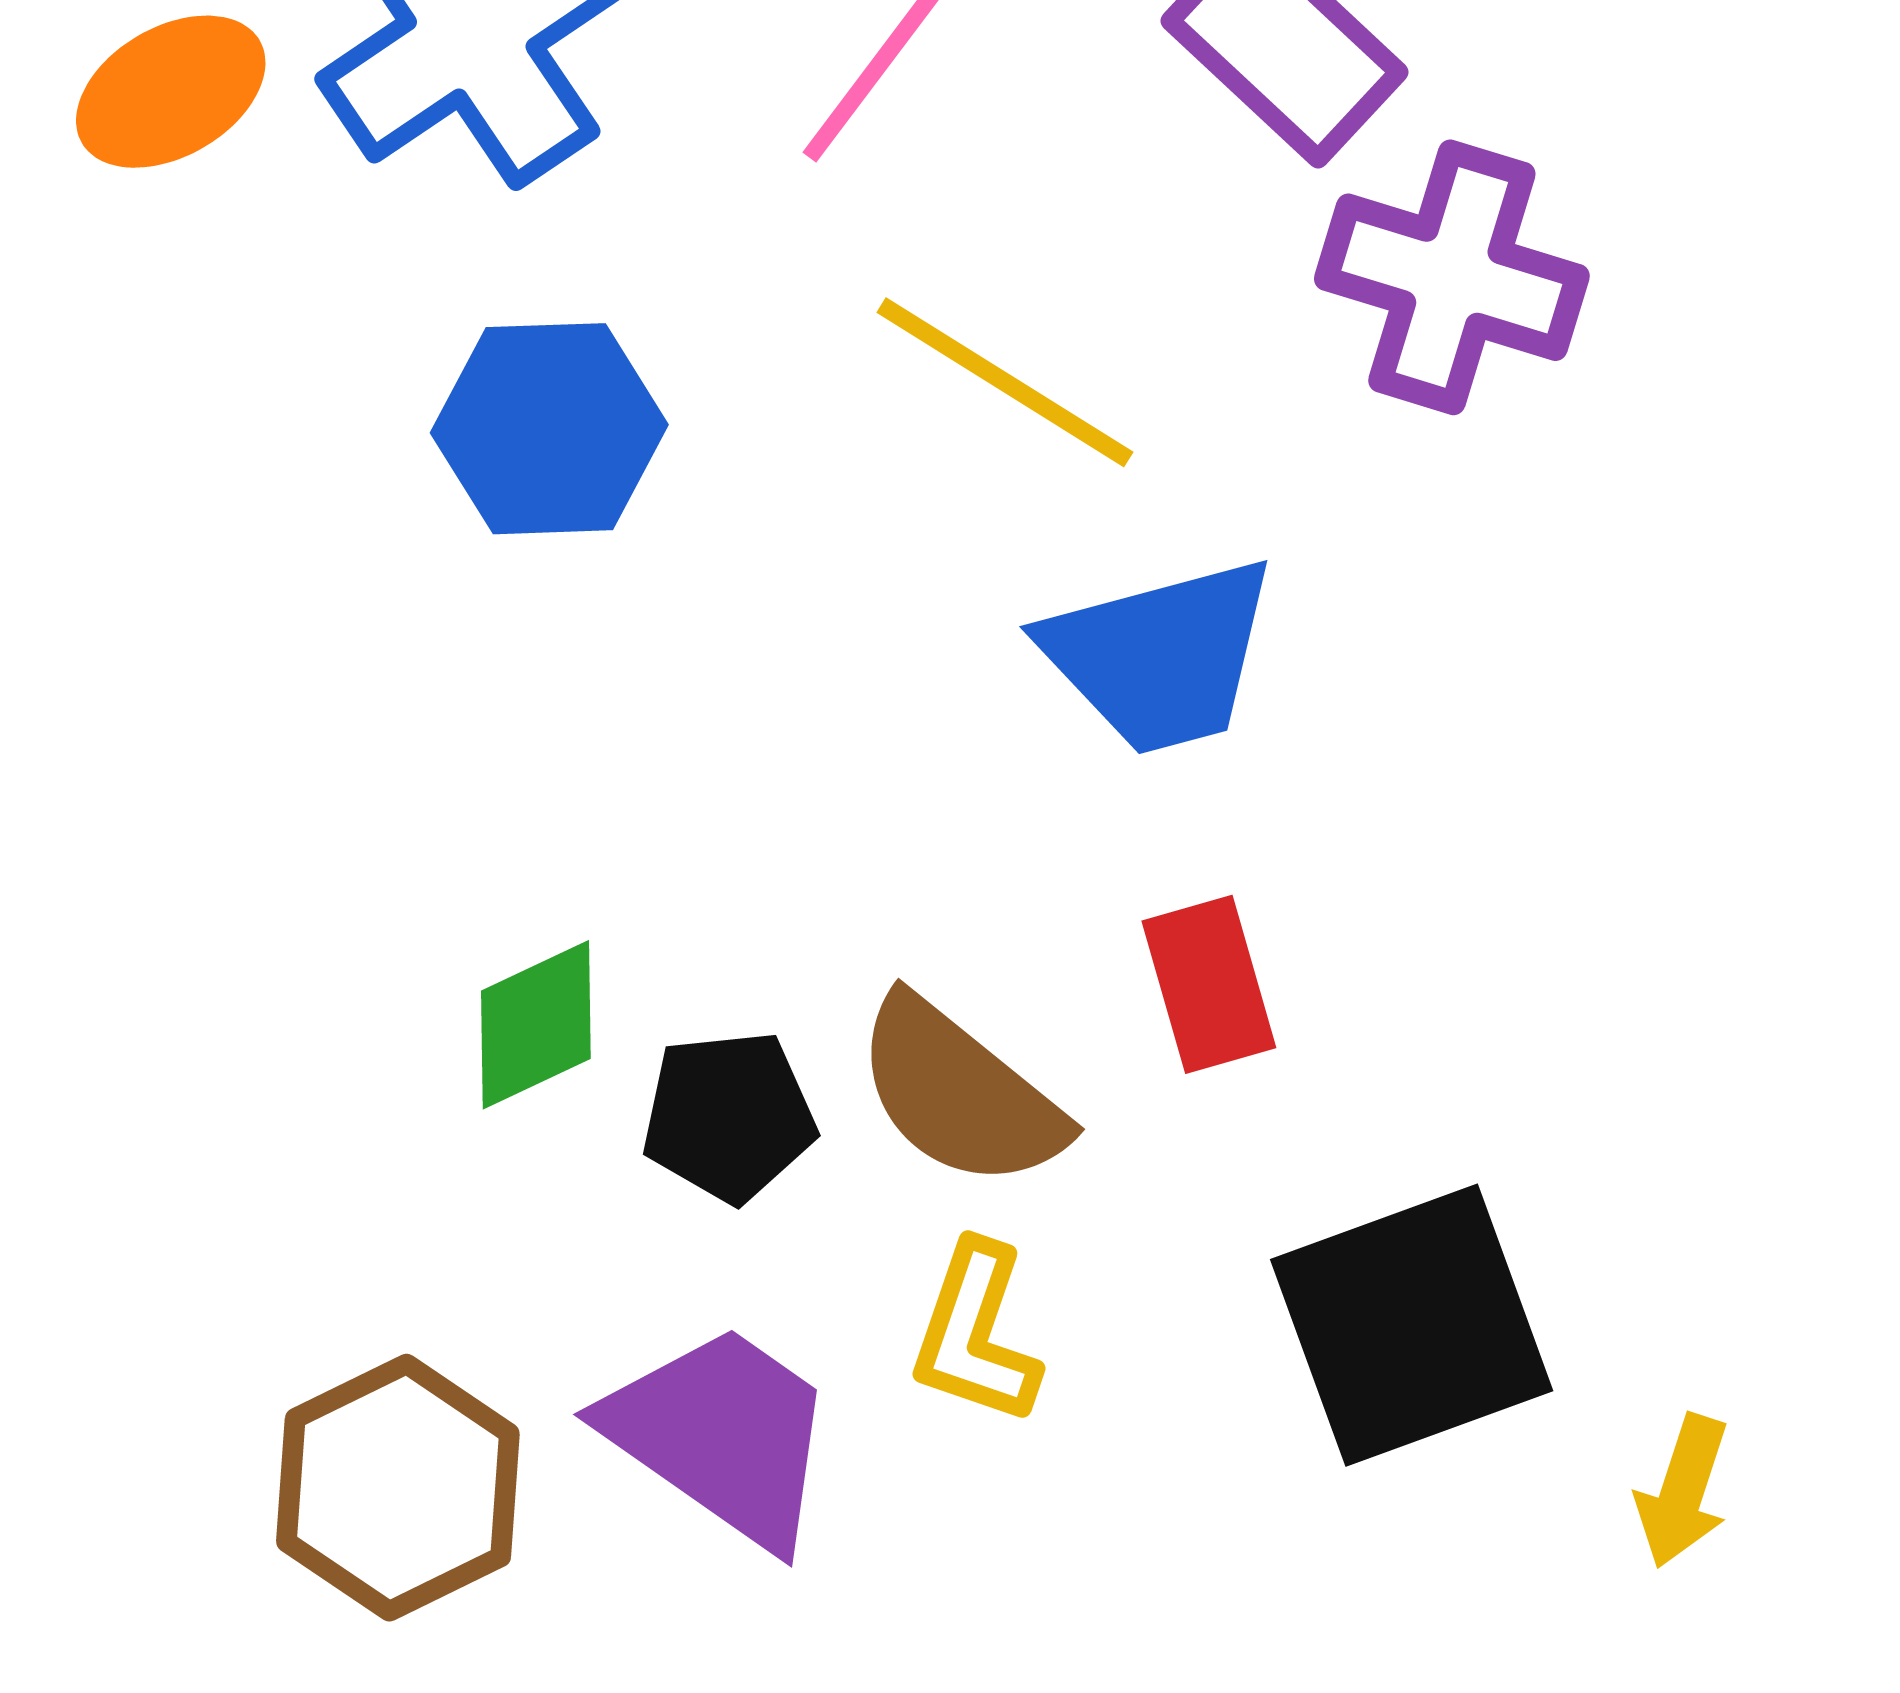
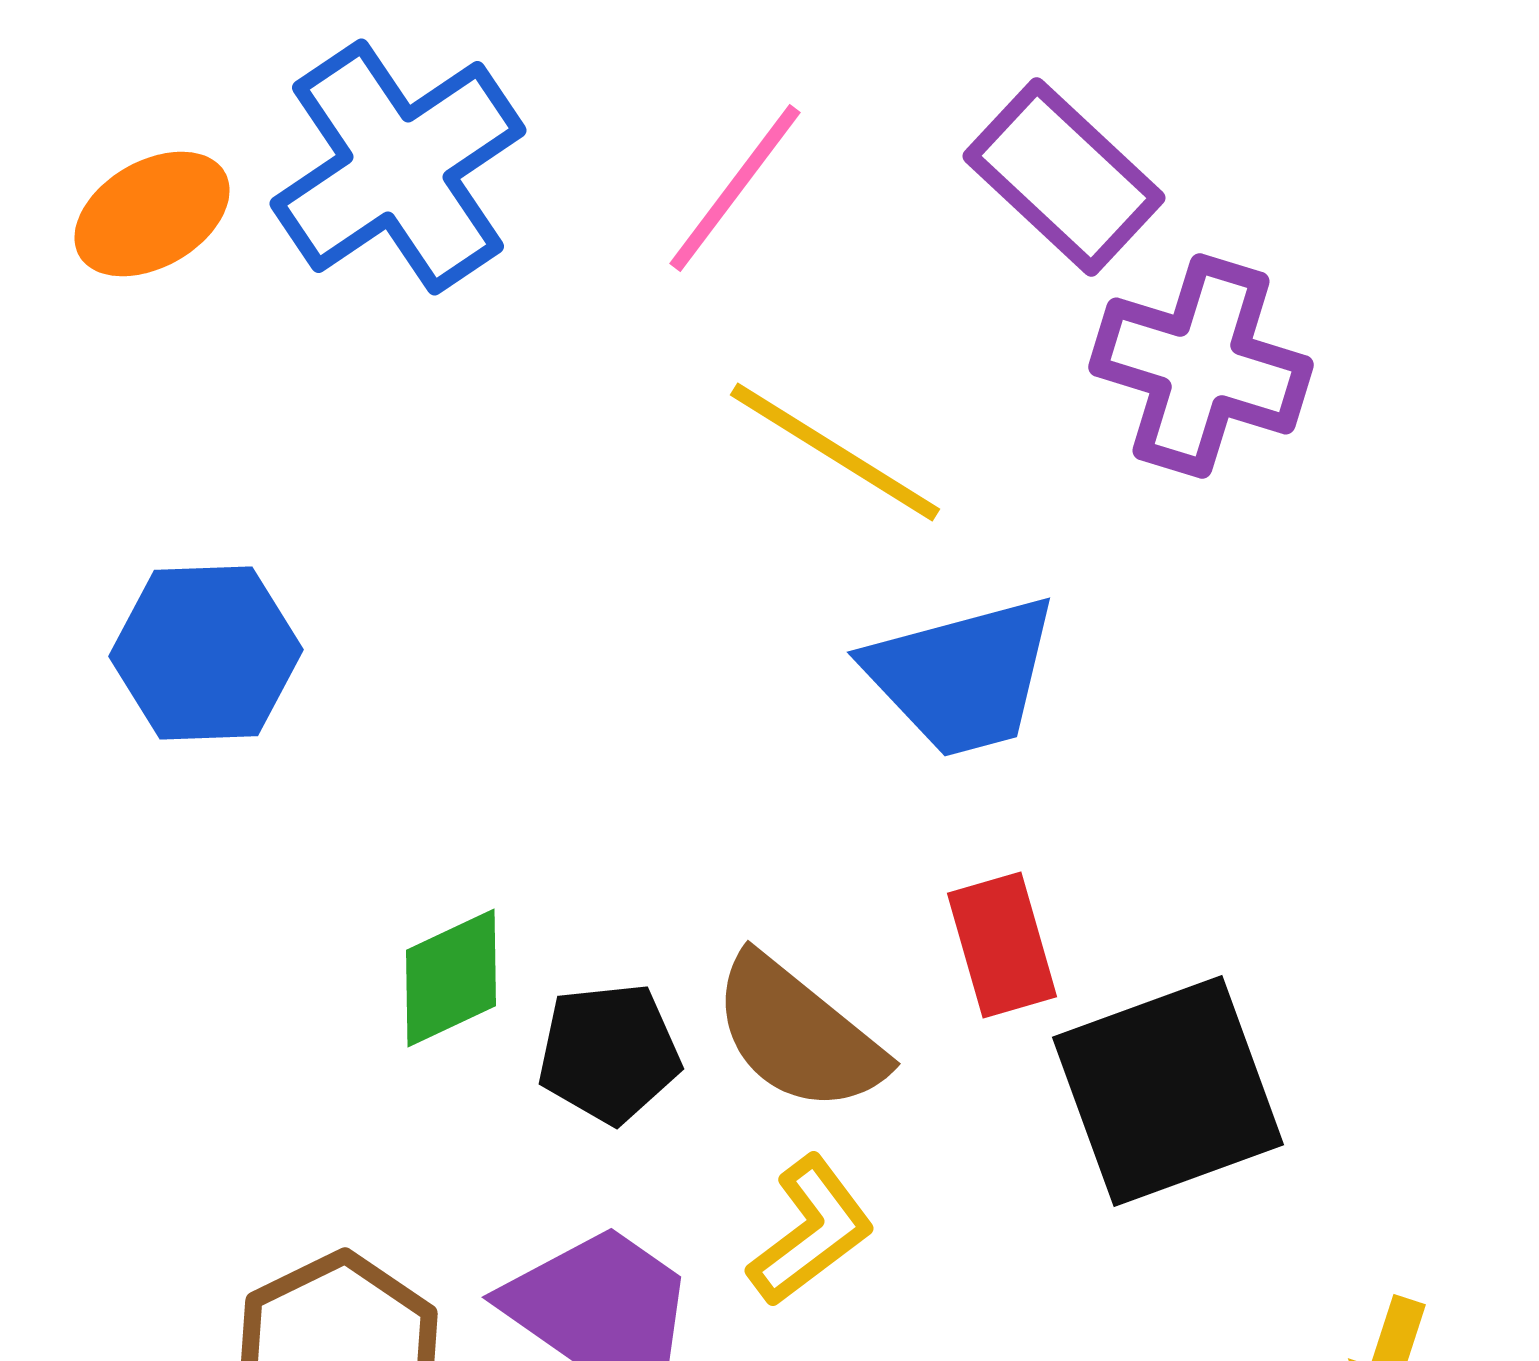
blue hexagon: (549, 429) -> (206, 653), moved
black square: (1412, 1325) -> (1168, 1091), moved
yellow L-shape: (976, 1334) -> (811, 1231), turned -146

